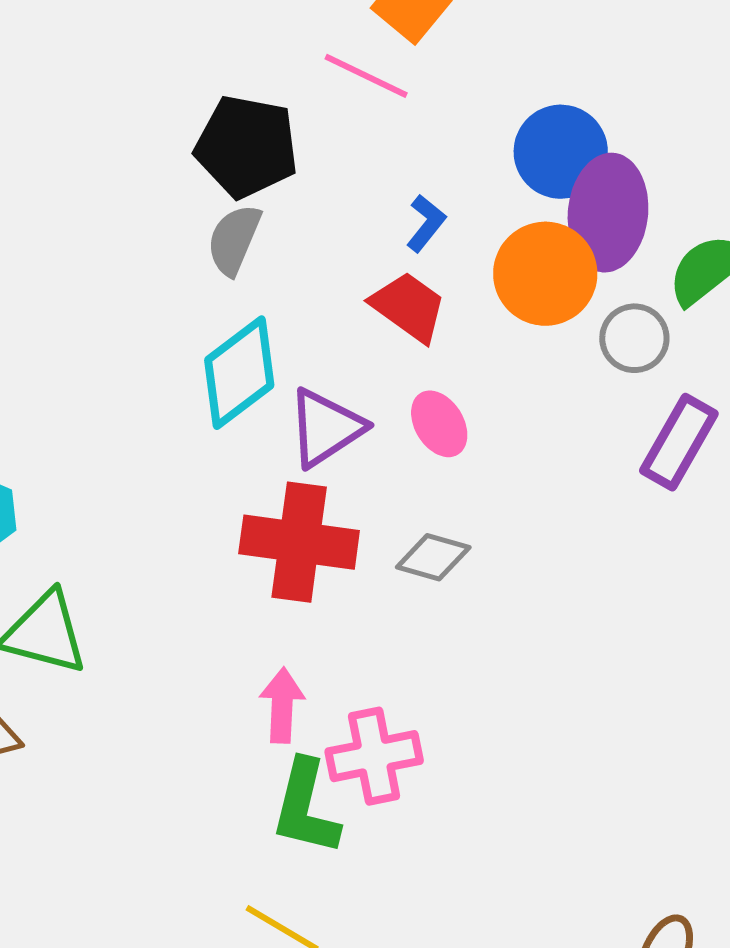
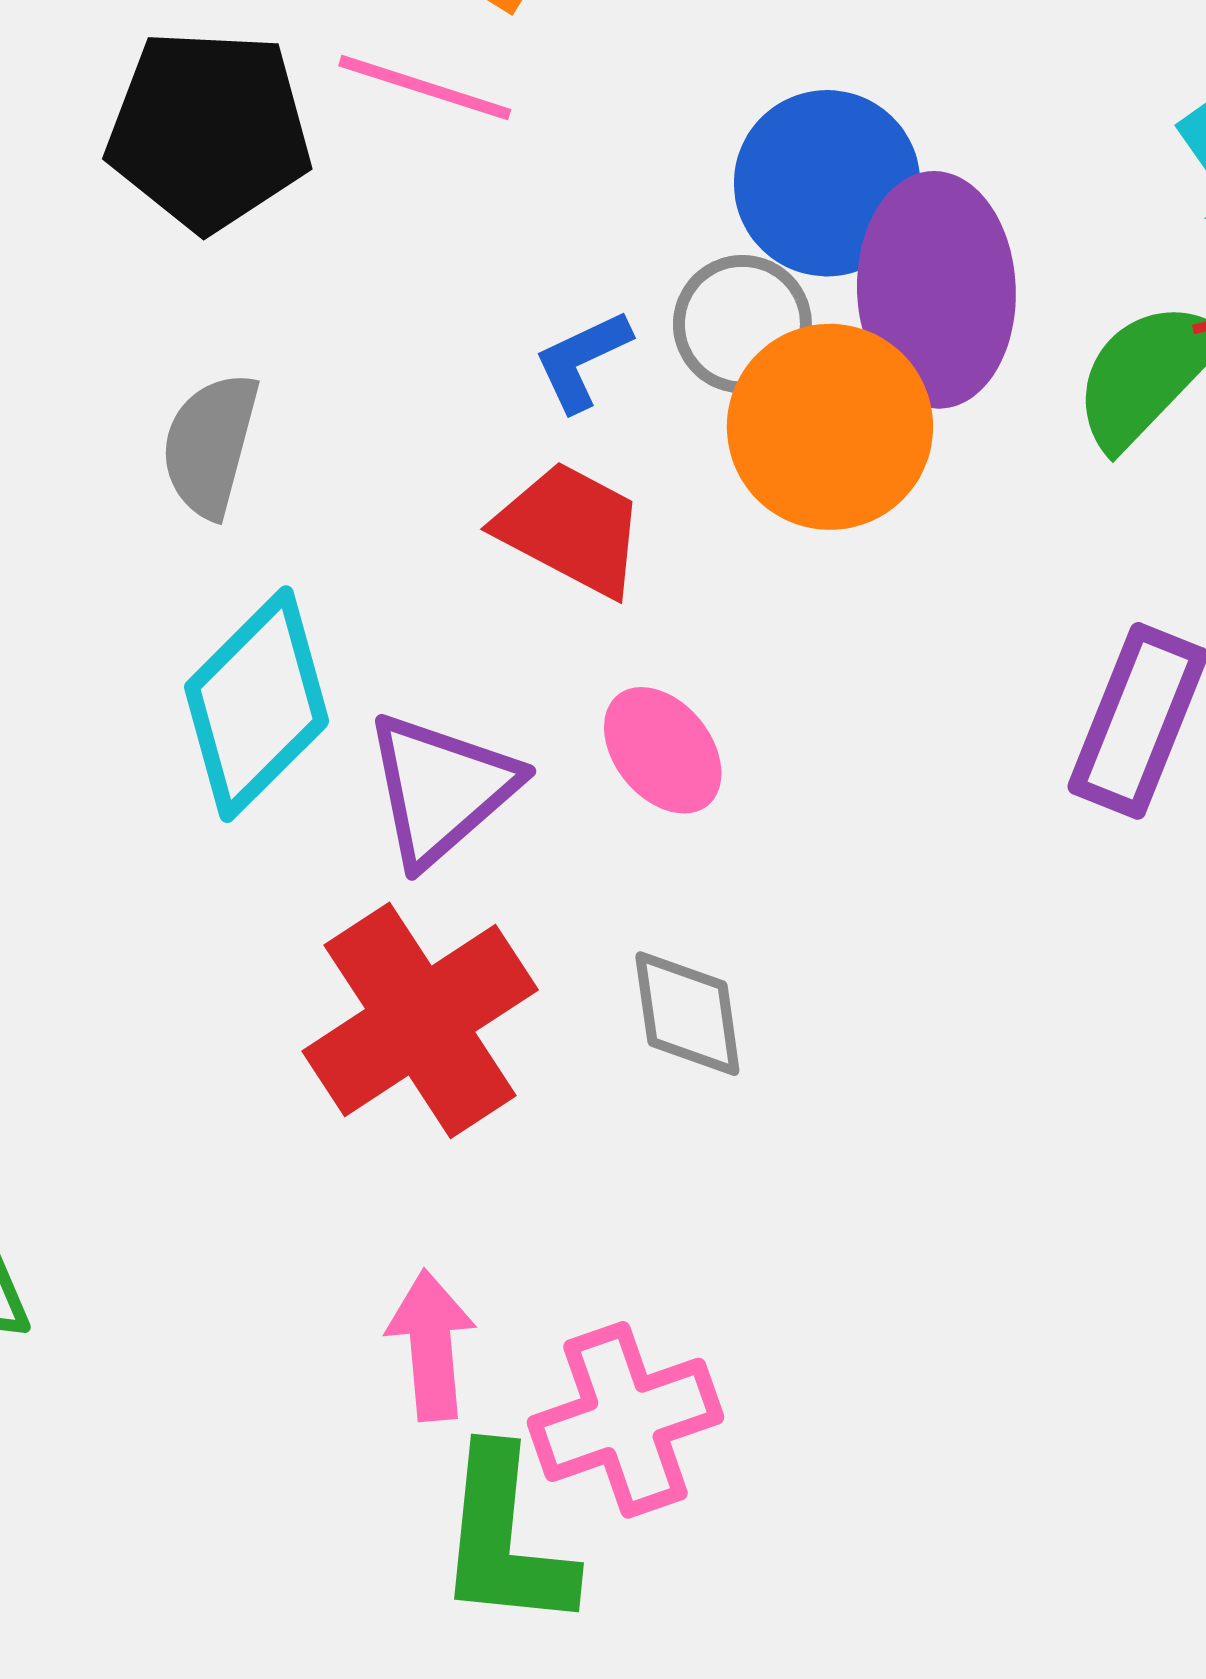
black pentagon: (247, 147) -> (209, 130), moved
blue L-shape: (426, 223) -> (582, 360), turned -146
gray circle: (634, 338) -> (742, 324), moved
red cross: (299, 542) -> (420, 1020), turned -33
gray diamond: (433, 557) -> (687, 1014), turned 74

